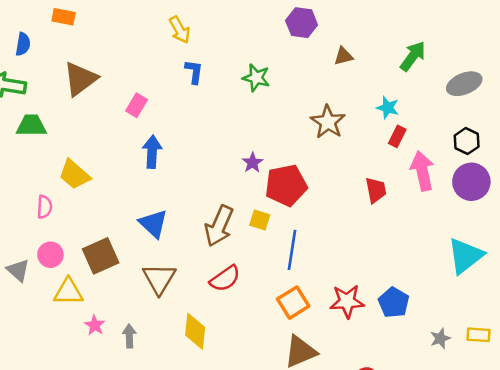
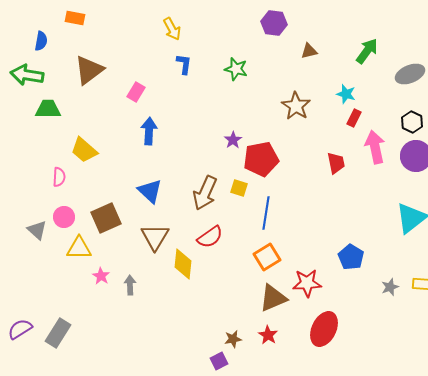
red star: (347, 301) -> (307, 283), moved
yellow diamond: (195, 331) -> (183, 264), moved

